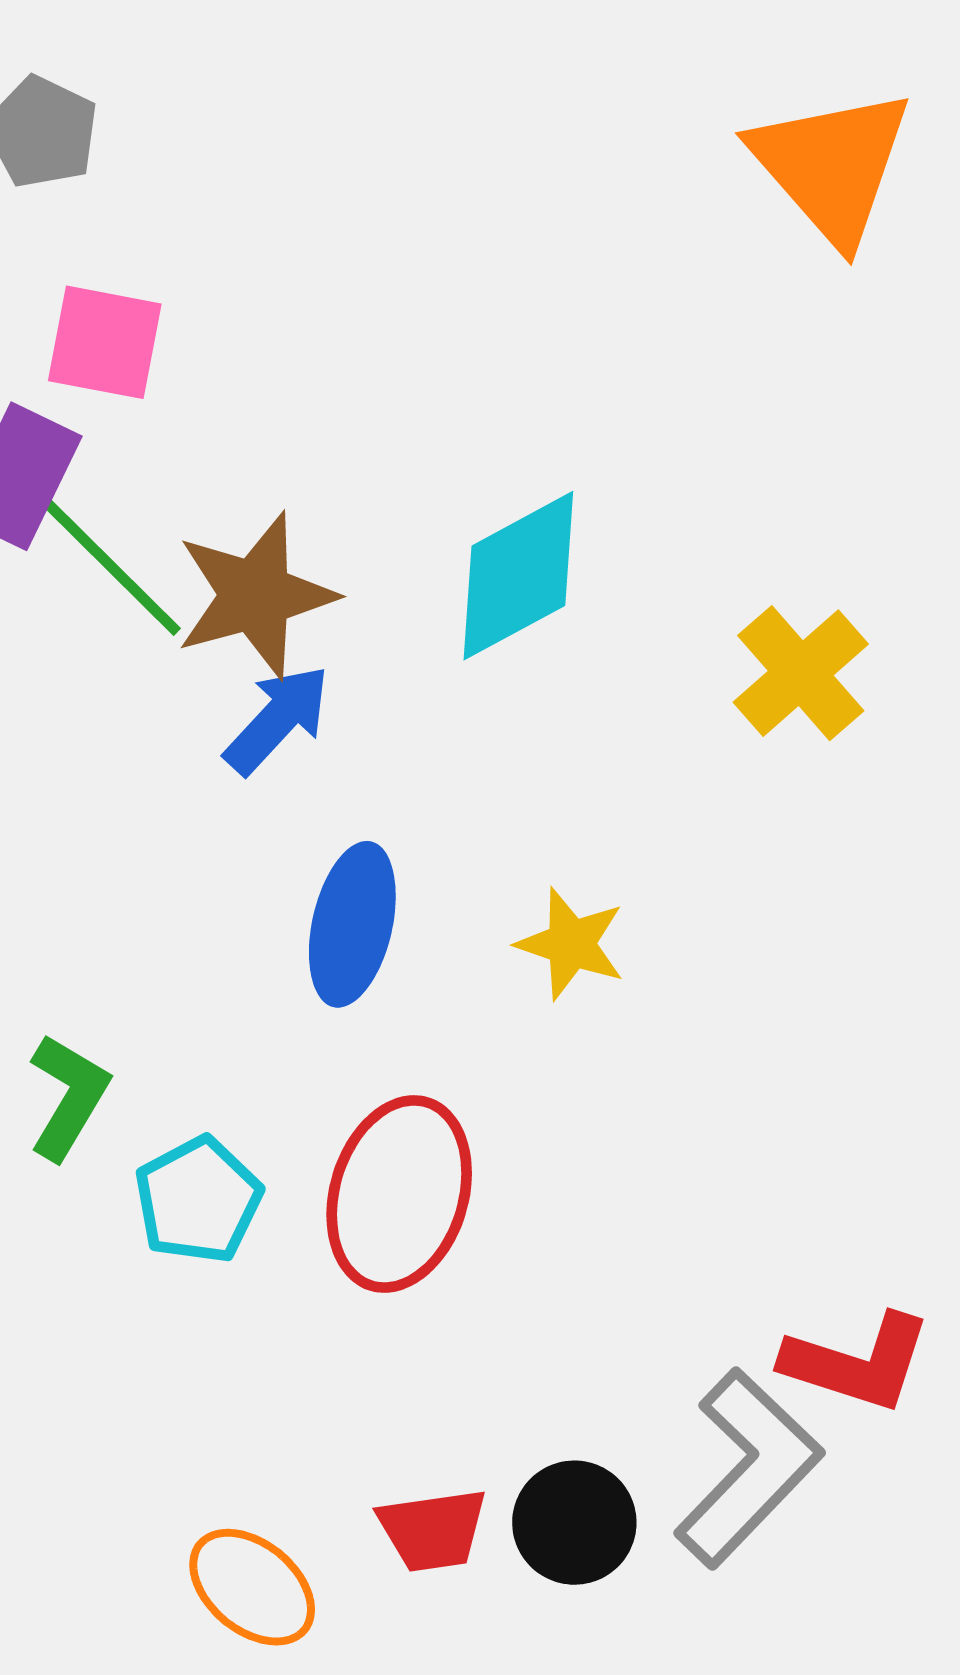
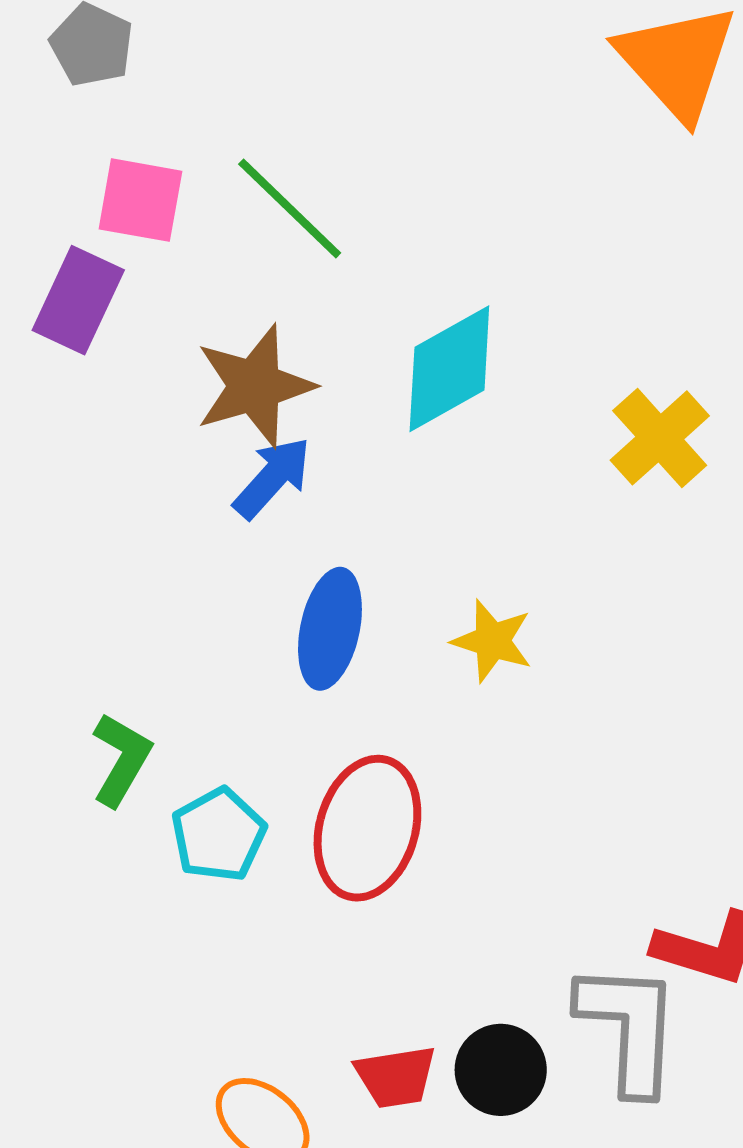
green line: (112, 568) -> (290, 208), moved
gray L-shape: (748, 1468) -> (629, 1028), turned -40

